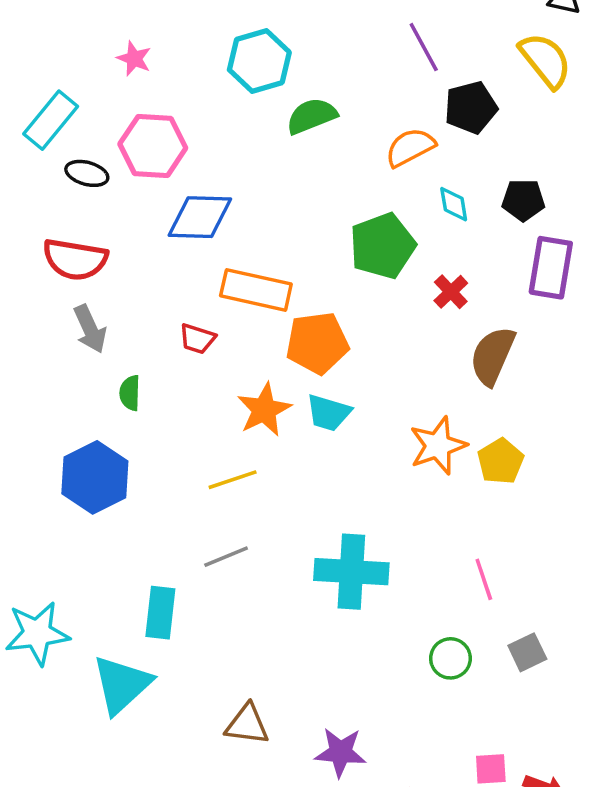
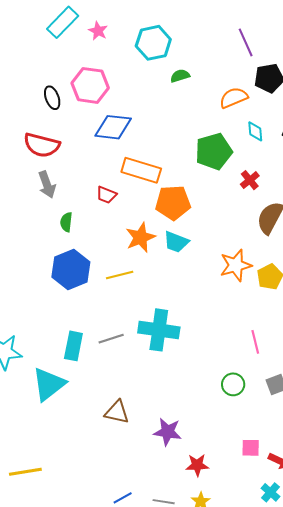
pink star: (134, 59) -> (98, 31), moved
green semicircle: (312, 116) -> (180, 76), size x0.7
cyan rectangle: (51, 120) -> (63, 22), moved
black ellipse: (87, 173) -> (52, 98), turned 50
blue hexagon: (95, 477) -> (71, 270), moved
gray line: (226, 557) -> (111, 339), moved
cyan cross: (351, 572) -> (159, 330), moved

